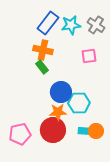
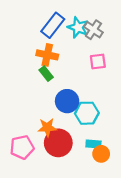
cyan star: (71, 25) -> (78, 27), turned 30
gray cross: (96, 25) -> (93, 30), moved
orange star: (58, 112) -> (47, 127), moved
orange circle: (96, 131) -> (101, 154), moved

